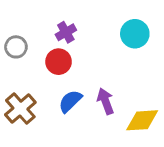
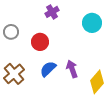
purple cross: (66, 32) -> (52, 12), moved
yellow diamond: (142, 120) -> (97, 82), turned -45

